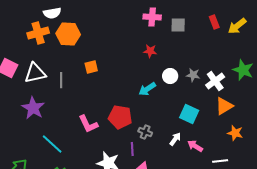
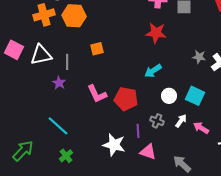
red star: (150, 51) -> (156, 33), size x1.5
white circle: (170, 76) -> (169, 96), moved
purple star: (33, 108) -> (59, 83), moved, size x0.6
pink L-shape: (88, 124) -> (97, 94), moved
gray cross: (145, 132) -> (157, 121), moved

